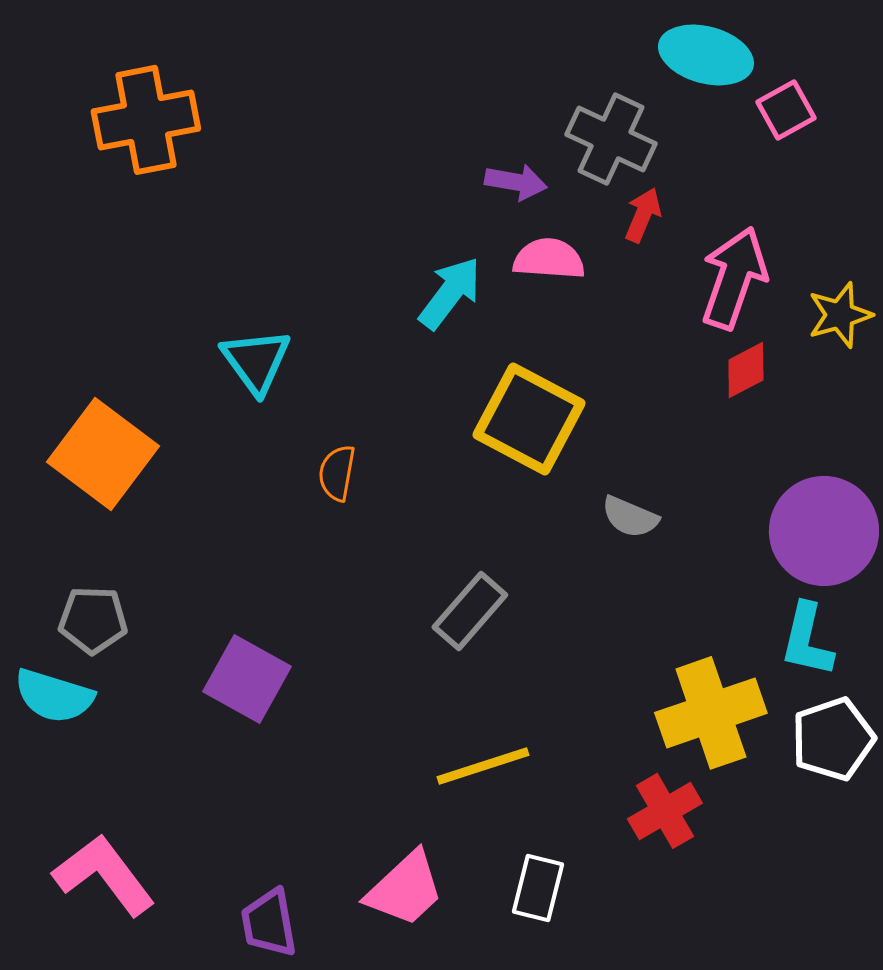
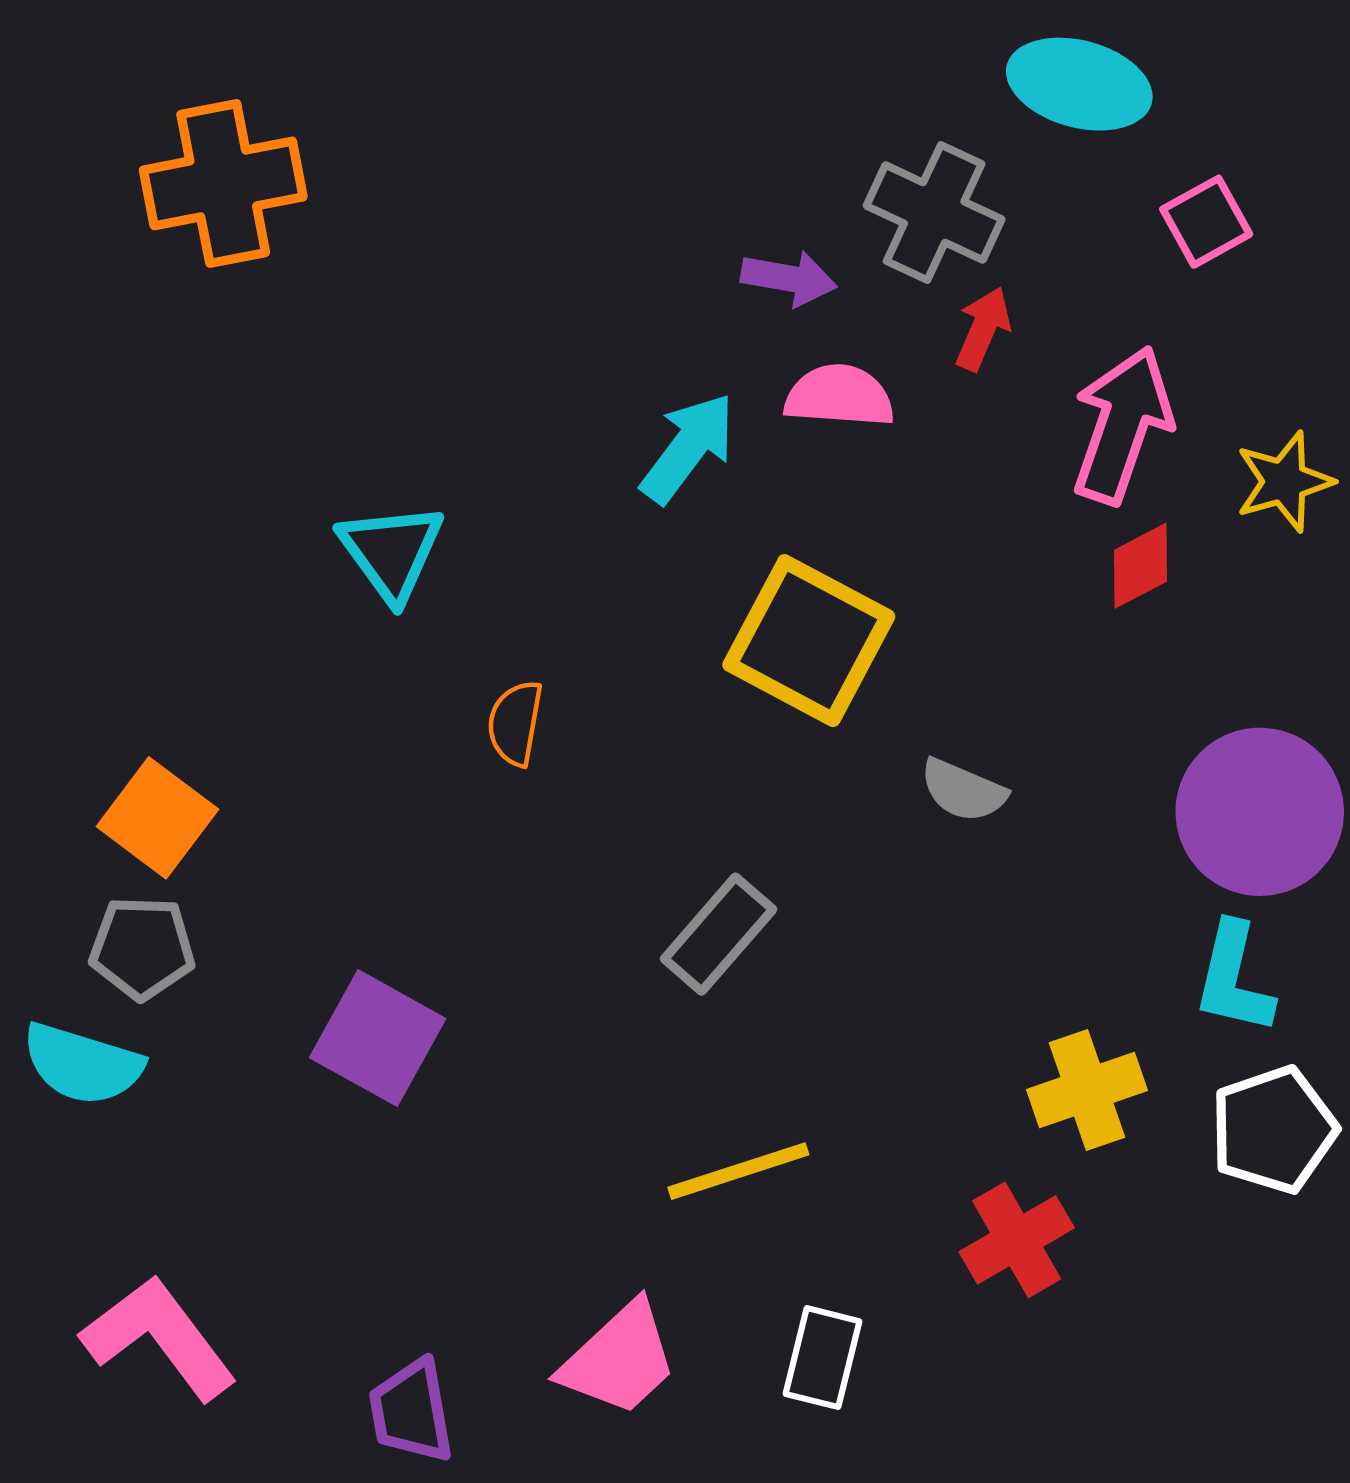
pink square: (786, 110) -> (1206, 222), moved
orange square: (103, 454) -> (157, 818), moved, size x0.7
yellow cross: (711, 713) -> (1087, 1090), size x0.7

